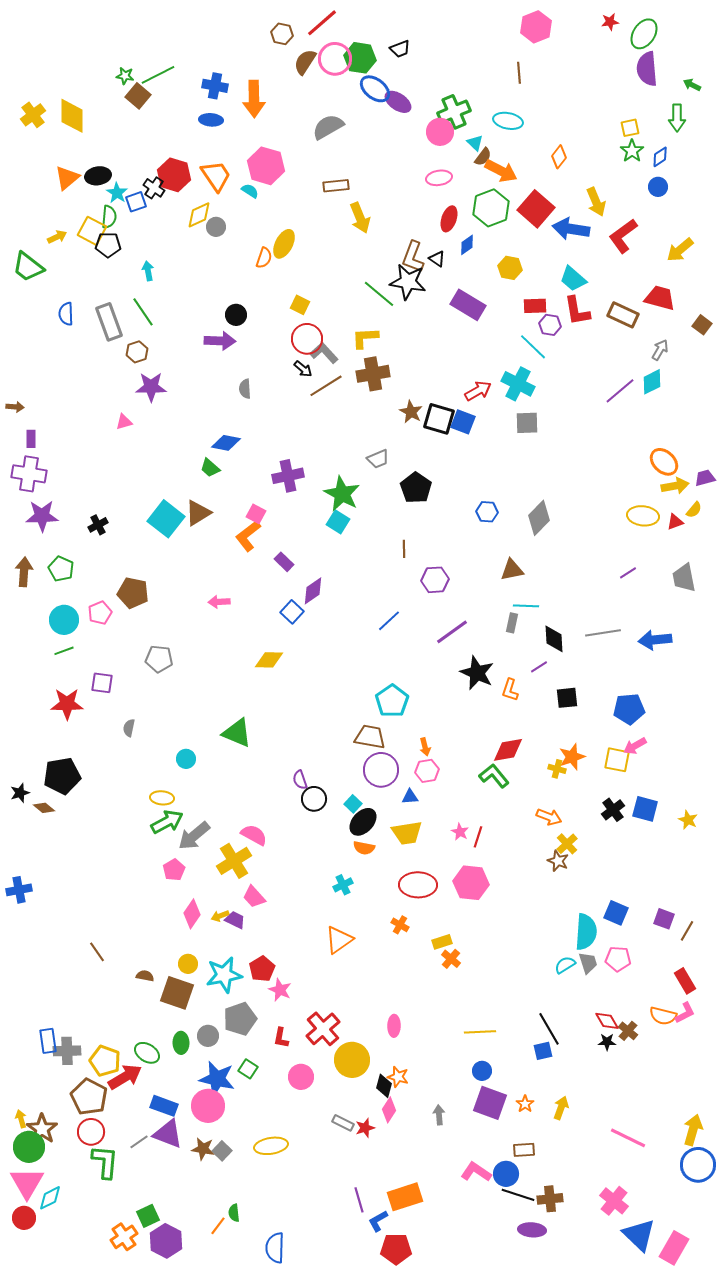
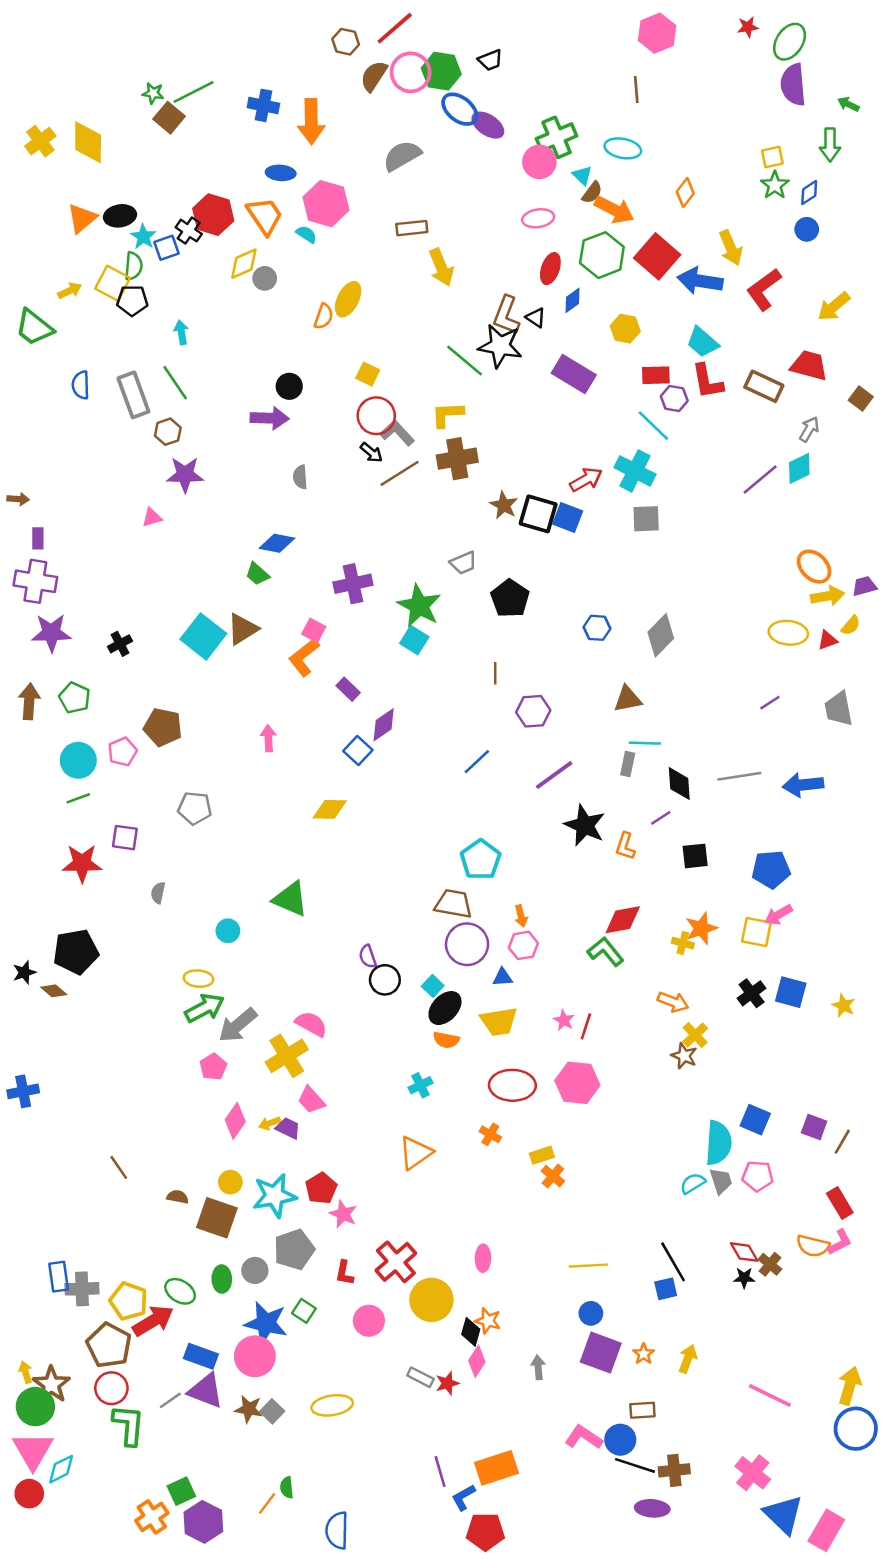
blue ellipse: (211, 120) -> (281, 173), moved
pink arrow: (219, 602) -> (268, 738), turned 90

